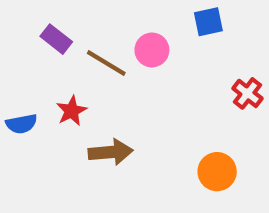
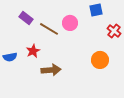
red cross: (247, 93) -> (114, 31), moved
orange circle: (217, 172) -> (100, 60), moved

